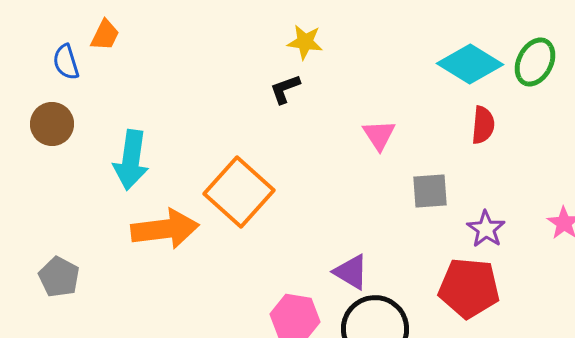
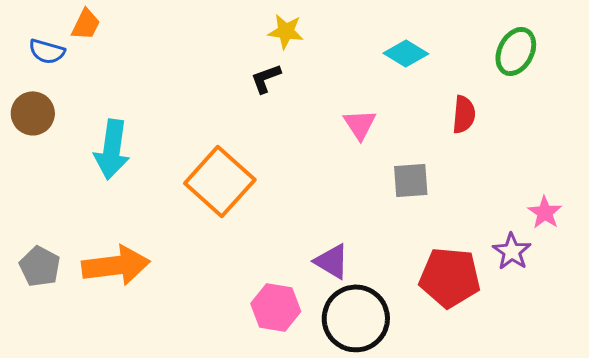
blue semicircle: (66, 62) -> (47, 51), turned -57
cyan diamond: (470, 64) -> (406, 53), moved, size x0.7
orange arrow: (165, 229) -> (116, 265), moved
purple star: (486, 229) -> (512, 251), moved

